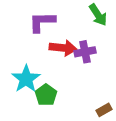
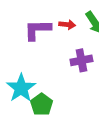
red arrow: (63, 48) -> (67, 25), moved, size x0.6

